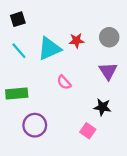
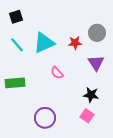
red star: (76, 41) -> (75, 43), moved
purple circle: (35, 125) -> (45, 118), moved
pink square: (88, 131) -> (87, 116), moved

